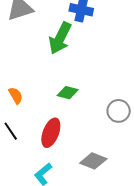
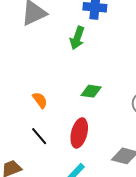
green arrow: (60, 38) -> (77, 38), size x0.7

